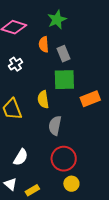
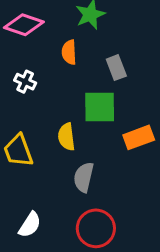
gray rectangle: (64, 54) -> (116, 68), moved
white cross: (16, 64) -> (25, 82), turned -32

